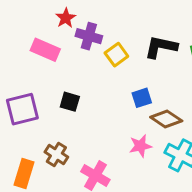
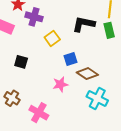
yellow square: (116, 55) -> (52, 38), moved
pink star: (140, 146) -> (60, 84), moved

